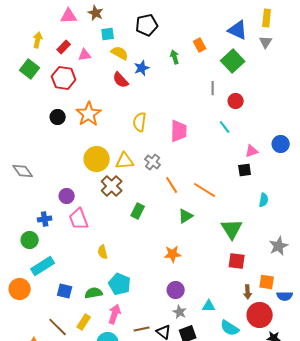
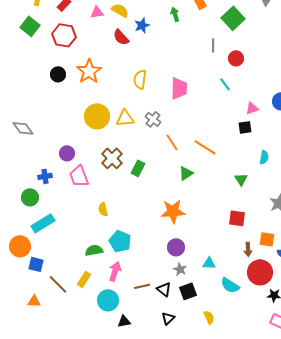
pink triangle: (85, 55) -> (97, 12), moved
brown cross: (112, 186) -> (112, 158), moved
green triangle: (232, 229) -> (241, 179), moved, size x0.6
orange star: (173, 254) -> (173, 211), size x1.4
blue square: (65, 291) -> (36, 264), moved

